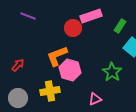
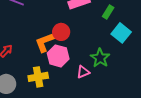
red circle: (73, 28) -> (61, 32), moved
pink triangle: (95, 99) -> (83, 72), moved

